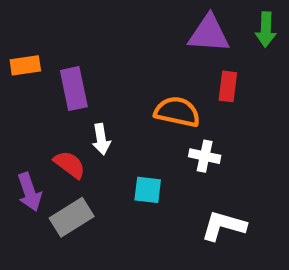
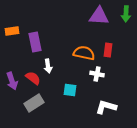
red rectangle: (228, 86) -> (108, 50), moved
purple arrow: (29, 192) -> (12, 81), moved

